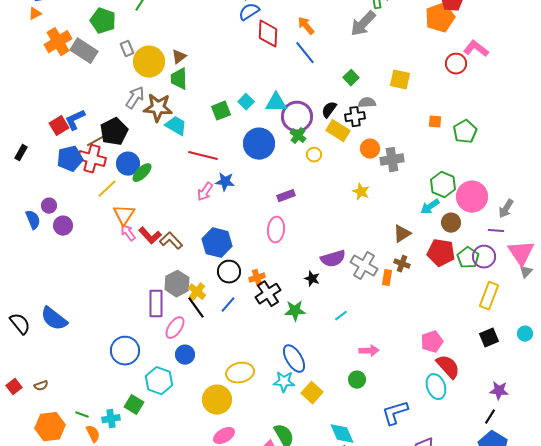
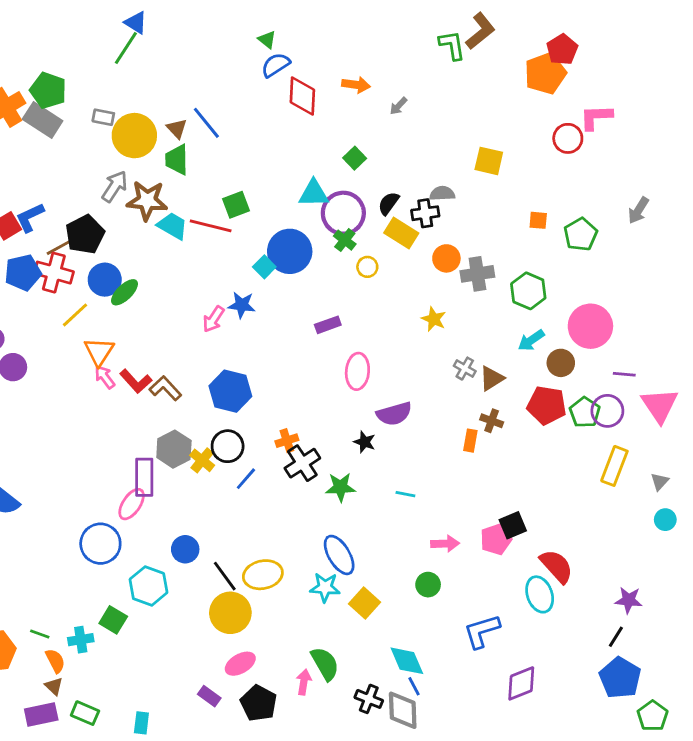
green pentagon: (103, 21) -> (48, 90), moved
gray arrow: (363, 24) -> (398, 106), moved, size x0.5
orange arrow: (306, 26) -> (356, 85), turned 138
gray rectangle: (127, 49) -> (103, 117), turned -56
pink L-shape: (476, 49) -> (596, 117), turned -40
blue line: (305, 53) -> (206, 123), moved
brown triangle: (179, 57) -> (177, 128), turned -35
green square: (351, 78) -> (355, 158), moved
cyan square: (246, 102) -> (264, 267), moved
red line: (203, 156) -> (211, 226), moved
green hexagon: (443, 185) -> (528, 291), moved
gray arrow: (506, 209) -> (638, 210), moved
pink ellipse: (276, 230) -> (357, 371), moved
gray cross: (364, 266) -> (465, 369), moved, size x0.6
black circle: (229, 272) -> (228, 446), moved
gray triangle: (526, 272) -> (660, 481), moved
black line: (196, 308) -> (225, 576), moved
cyan line: (341, 316) -> (405, 494), turned 48
pink ellipse: (175, 328) -> (132, 504), moved
black square: (489, 338) -> (513, 525), moved
pink pentagon: (432, 342) -> (496, 539), moved

